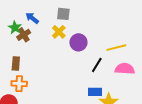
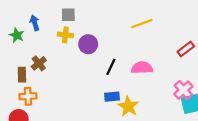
blue arrow: (32, 18) -> (35, 23), turned 40
yellow cross: (59, 32) -> (65, 35), turned -32
brown cross: (24, 35) -> (39, 63), moved
yellow line: (116, 48) -> (142, 24), moved

